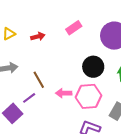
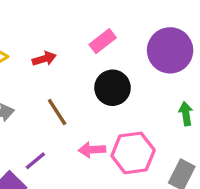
black circle: (93, 67) -> (112, 88), moved
brown line: (39, 80) -> (57, 112), moved

